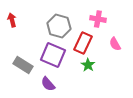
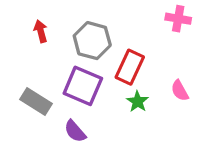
pink cross: (98, 19) -> (178, 19), moved
red arrow: (12, 20) -> (41, 31), moved
pink semicircle: (115, 44) -> (180, 91), moved

